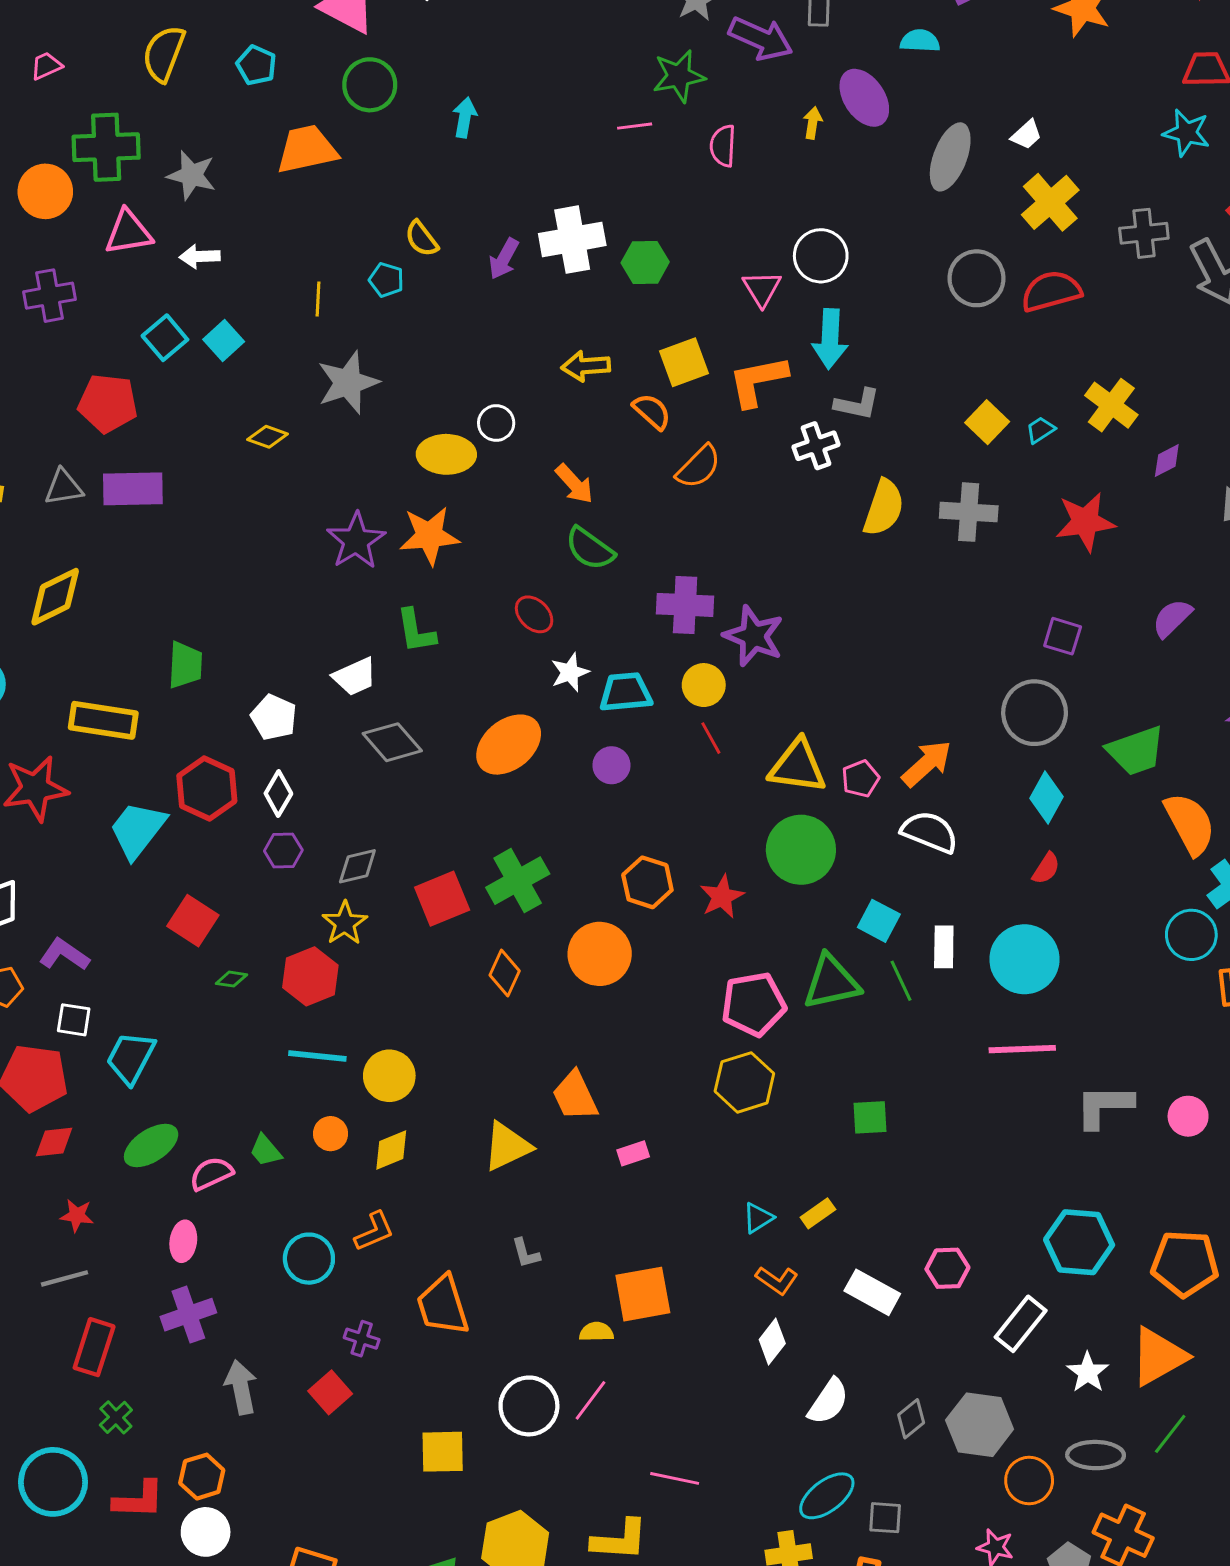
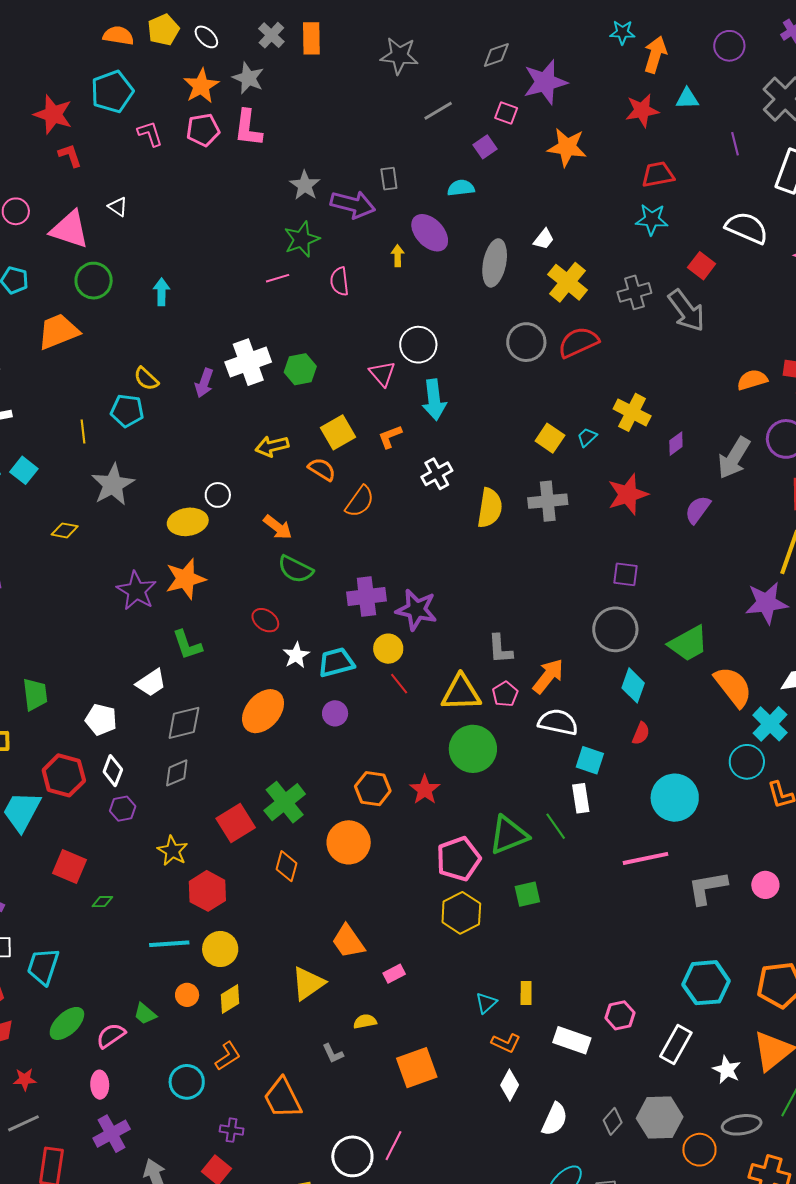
cyan pentagon: (386, 280) -> (127, 411), size x1.4
orange L-shape: (758, 381) -> (390, 437), size x0.6
gray L-shape: (857, 404) -> (500, 649), moved, turned 84
purple semicircle: (1172, 618) -> (698, 510), moved
gray diamond: (392, 742) -> (184, 723), turned -54
gray diamond: (357, 866) -> (177, 773), moved
cyan square: (879, 921) -> (590, 760), moved
cyan circle: (1024, 959) -> (675, 798), moved
red hexagon: (310, 976) -> (207, 891), moved
green square: (870, 1117) -> (527, 894), moved
yellow rectangle: (818, 1213) -> (526, 993), turned -45
yellow semicircle: (596, 1332) -> (365, 1021), moved

